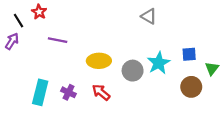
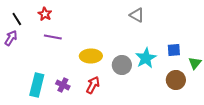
red star: (39, 12) -> (45, 14), moved
red arrow: (101, 92) -> (93, 85), turned 78

